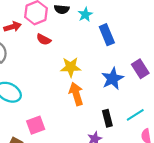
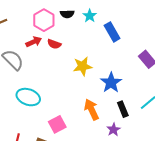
red arrow: (13, 27) -> (34, 42), moved
blue star: (113, 79) -> (111, 83), moved
orange arrow: (76, 94) -> (92, 109), moved

